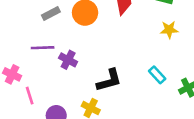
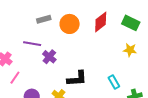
pink line: (30, 96) -> (15, 78), turned 40

